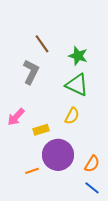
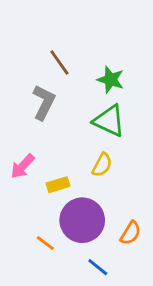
orange line: (32, 171) -> (45, 243), turned 56
blue line: (92, 188) -> (98, 267), moved

